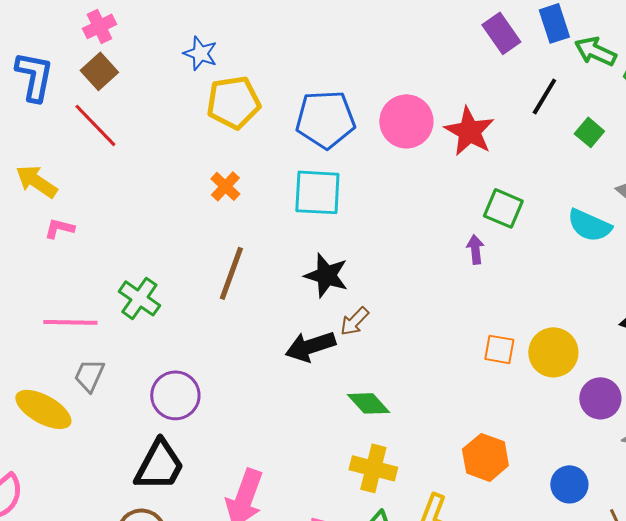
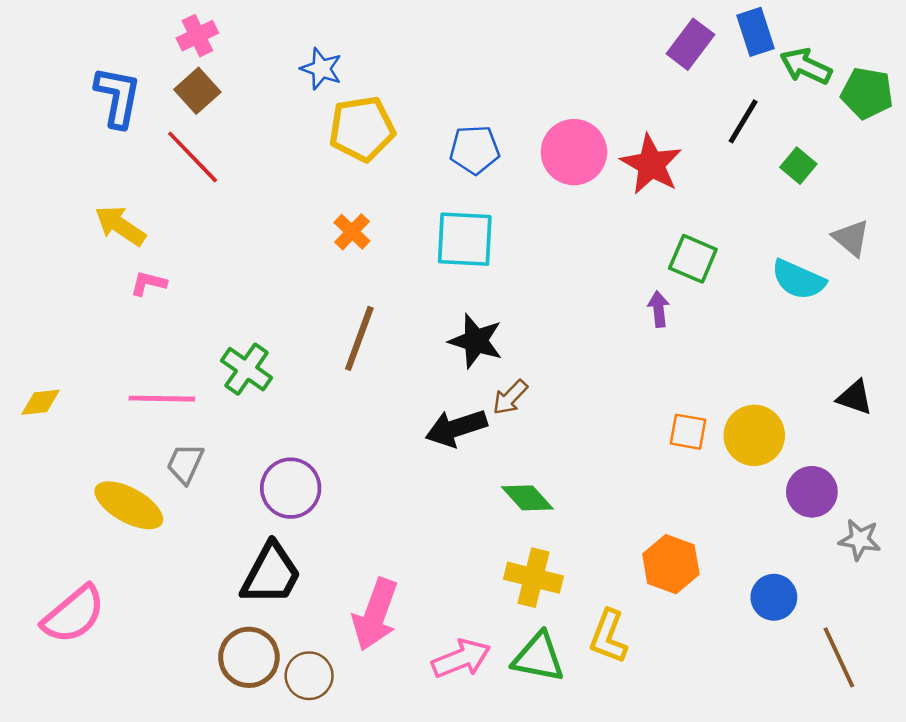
purple rectangle: (501, 33) -> (690, 44), turned 72
blue pentagon: (325, 119) -> (475, 150), size x0.7

